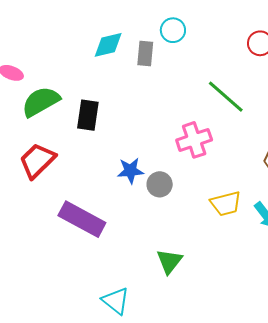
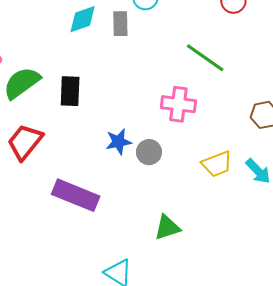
pink cross: (194, 140) -> (178, 104), turned 32
green triangle: (169, 261) -> (167, 227), turned 40

